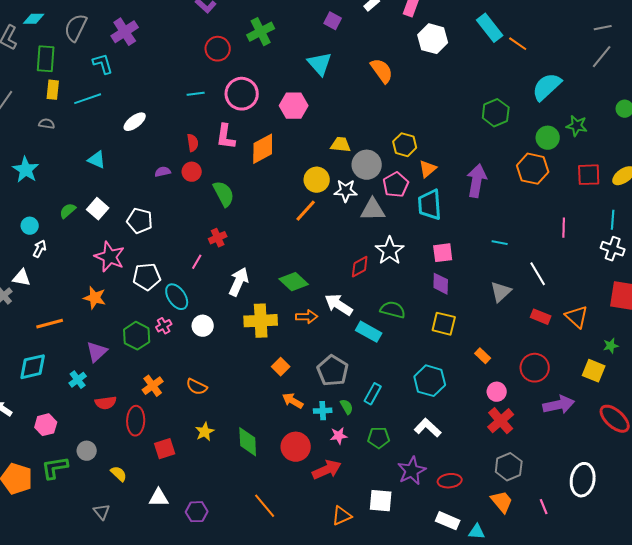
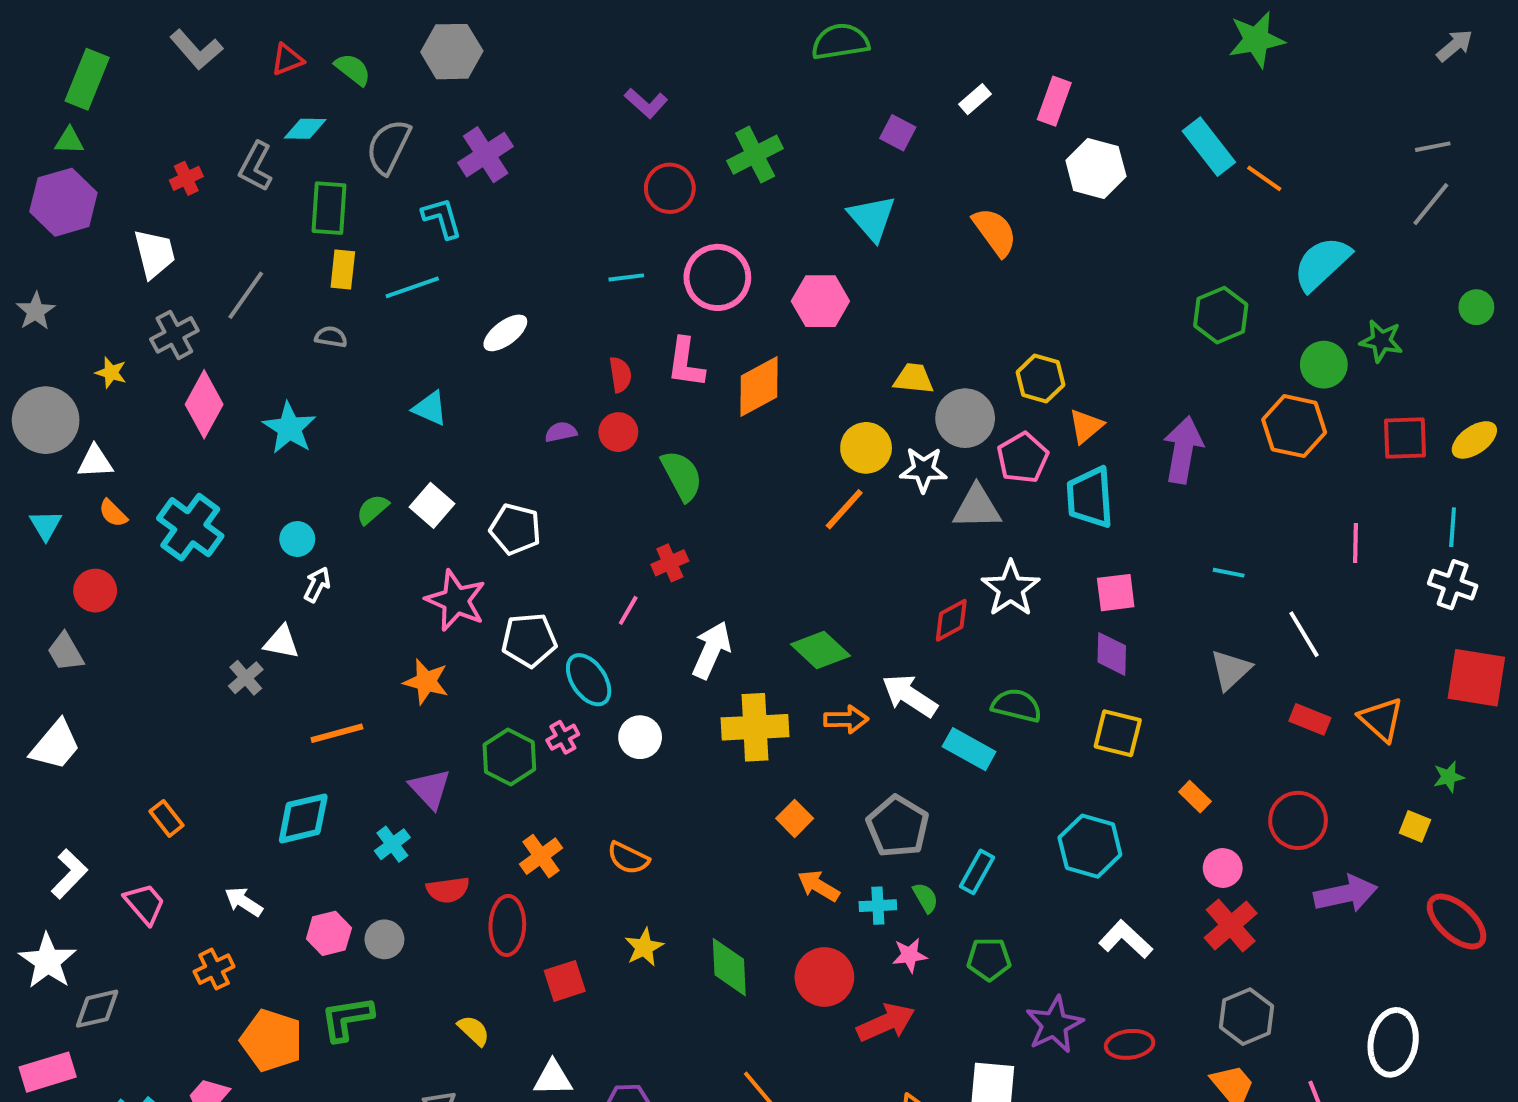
purple triangle: (97, 352) -> (430, 789), turned -30
yellow square: (594, 371) -> (1415, 826), size x0.7
white L-shape: (428, 428) -> (1126, 939), moved
gray circle: (87, 451) -> (384, 939), moved

